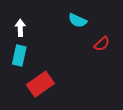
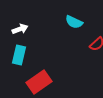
white arrow: (20, 28) -> (20, 29), turned 70

